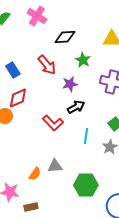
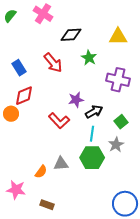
purple star: (70, 84) -> (76, 100), moved
black arrow: (76, 107) -> (94, 112), moved
green hexagon: (86, 185) -> (92, 158), moved
brown rectangle: (31, 207) -> (47, 205), moved, turned 32

